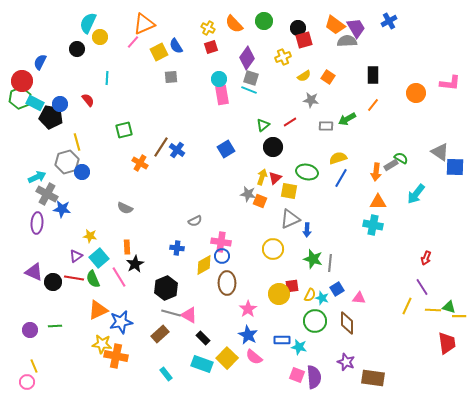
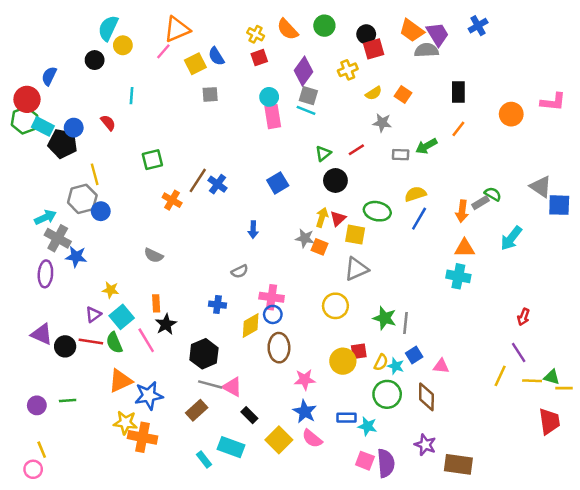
blue arrow: (307, 230) -> (253, 230), moved
pink star: (248, 309) -> (305, 380), turned 30
cyan rectangle: (202, 364) -> (231, 447), moved

